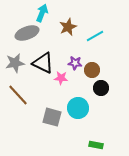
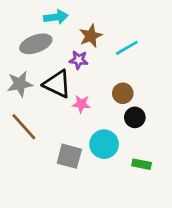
cyan arrow: (42, 13) -> (56, 17), turned 60
purple star: (75, 63) -> (79, 60), moved
green rectangle: (96, 145) -> (142, 164), moved

